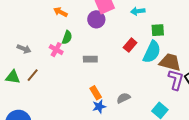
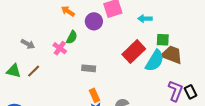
purple circle: (96, 19) -> (94, 21), moved
red rectangle: (130, 45) -> (134, 52), size x1.6
gray rectangle: (90, 59) -> (89, 68), moved
brown trapezoid: (170, 62) -> (172, 55), moved

